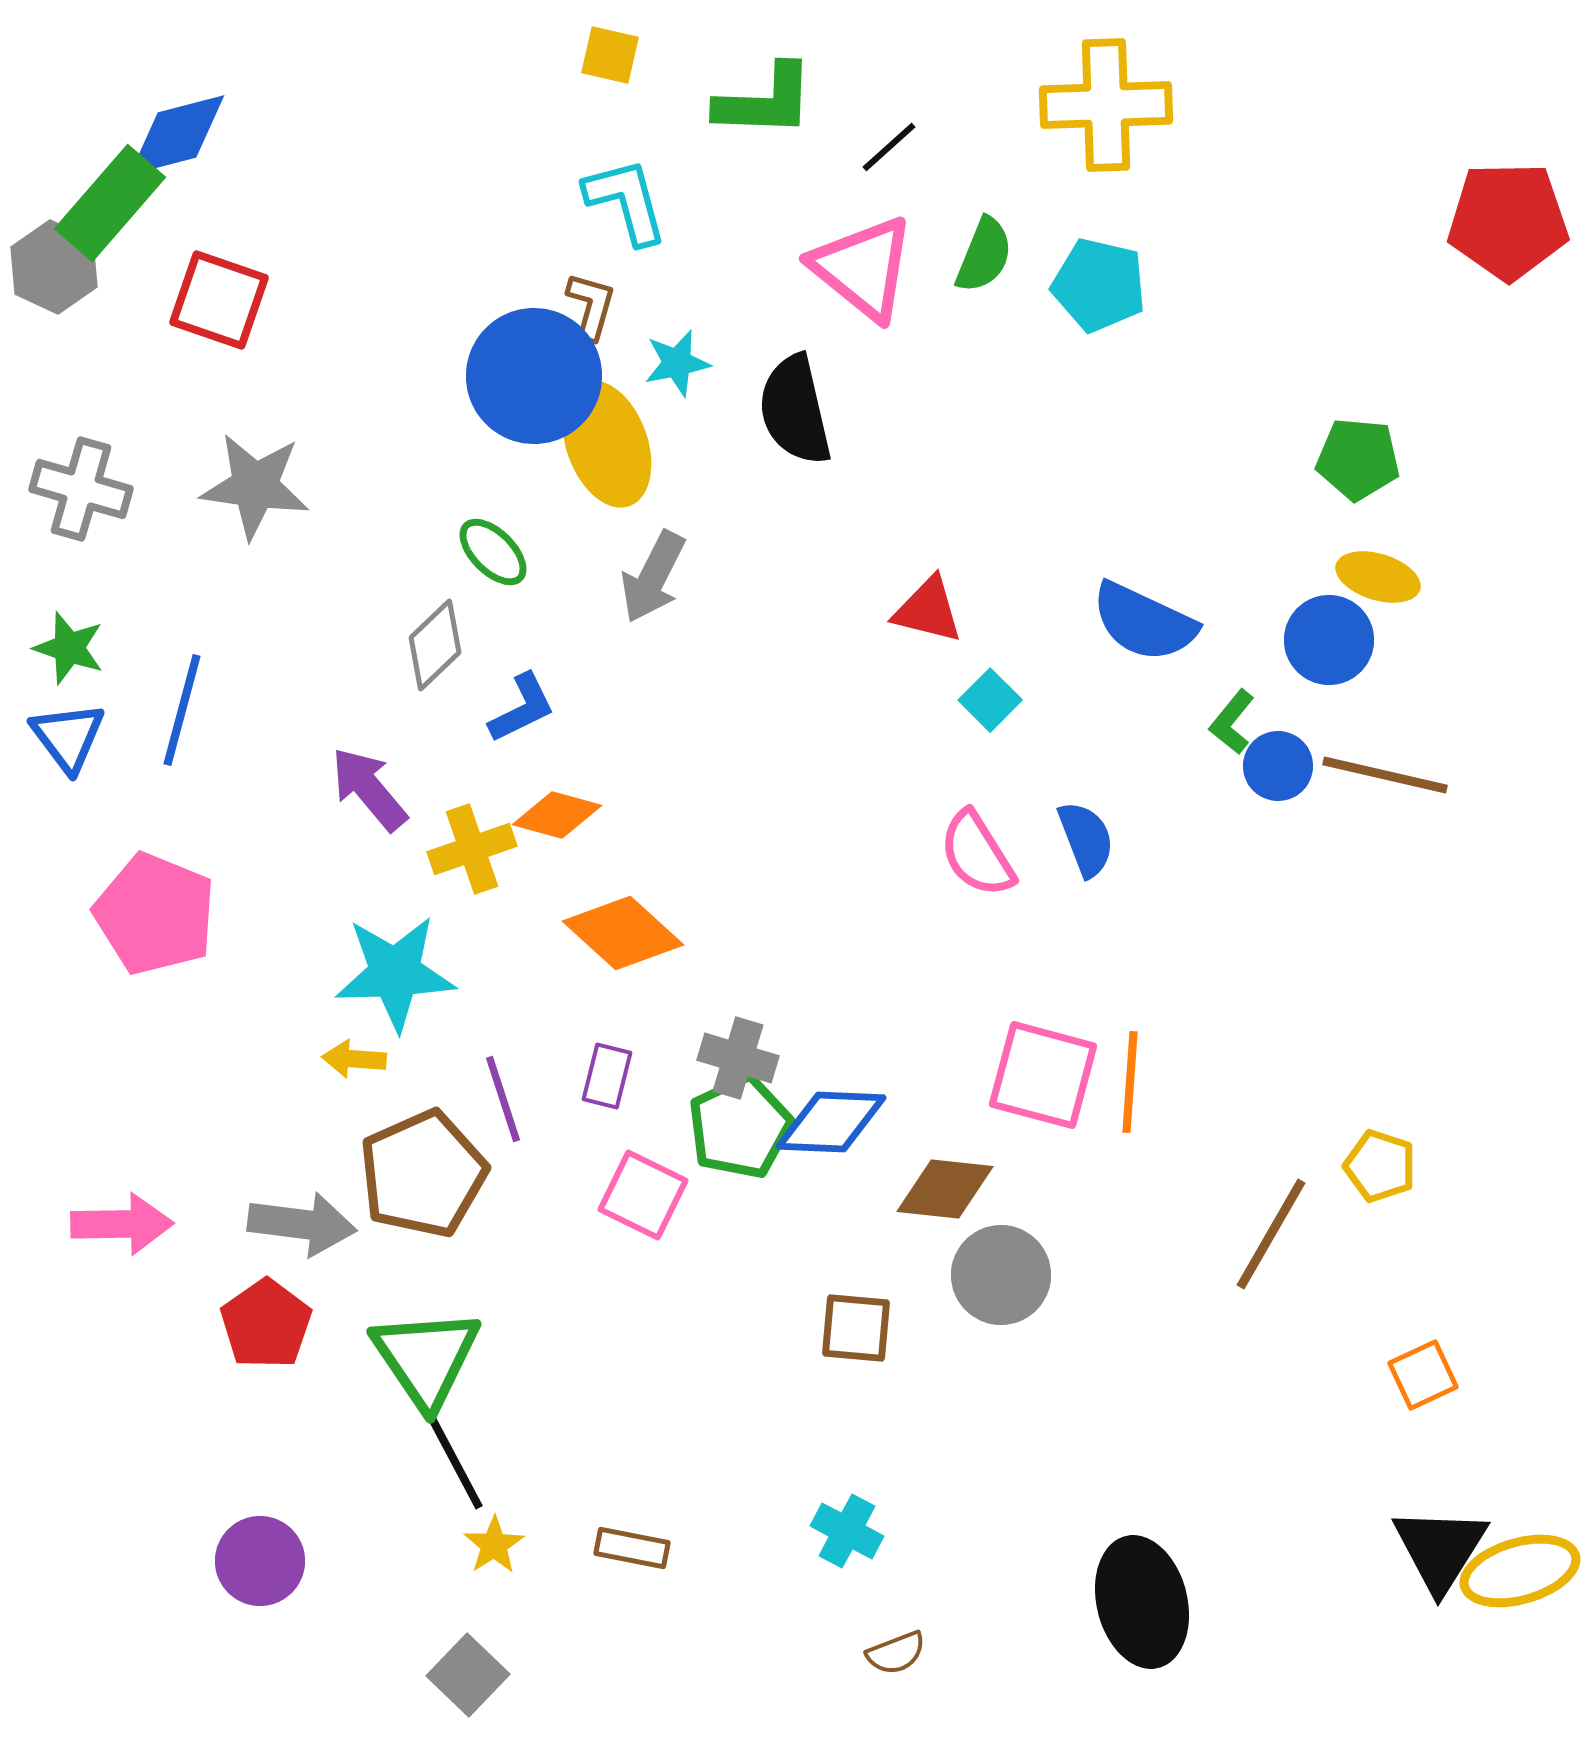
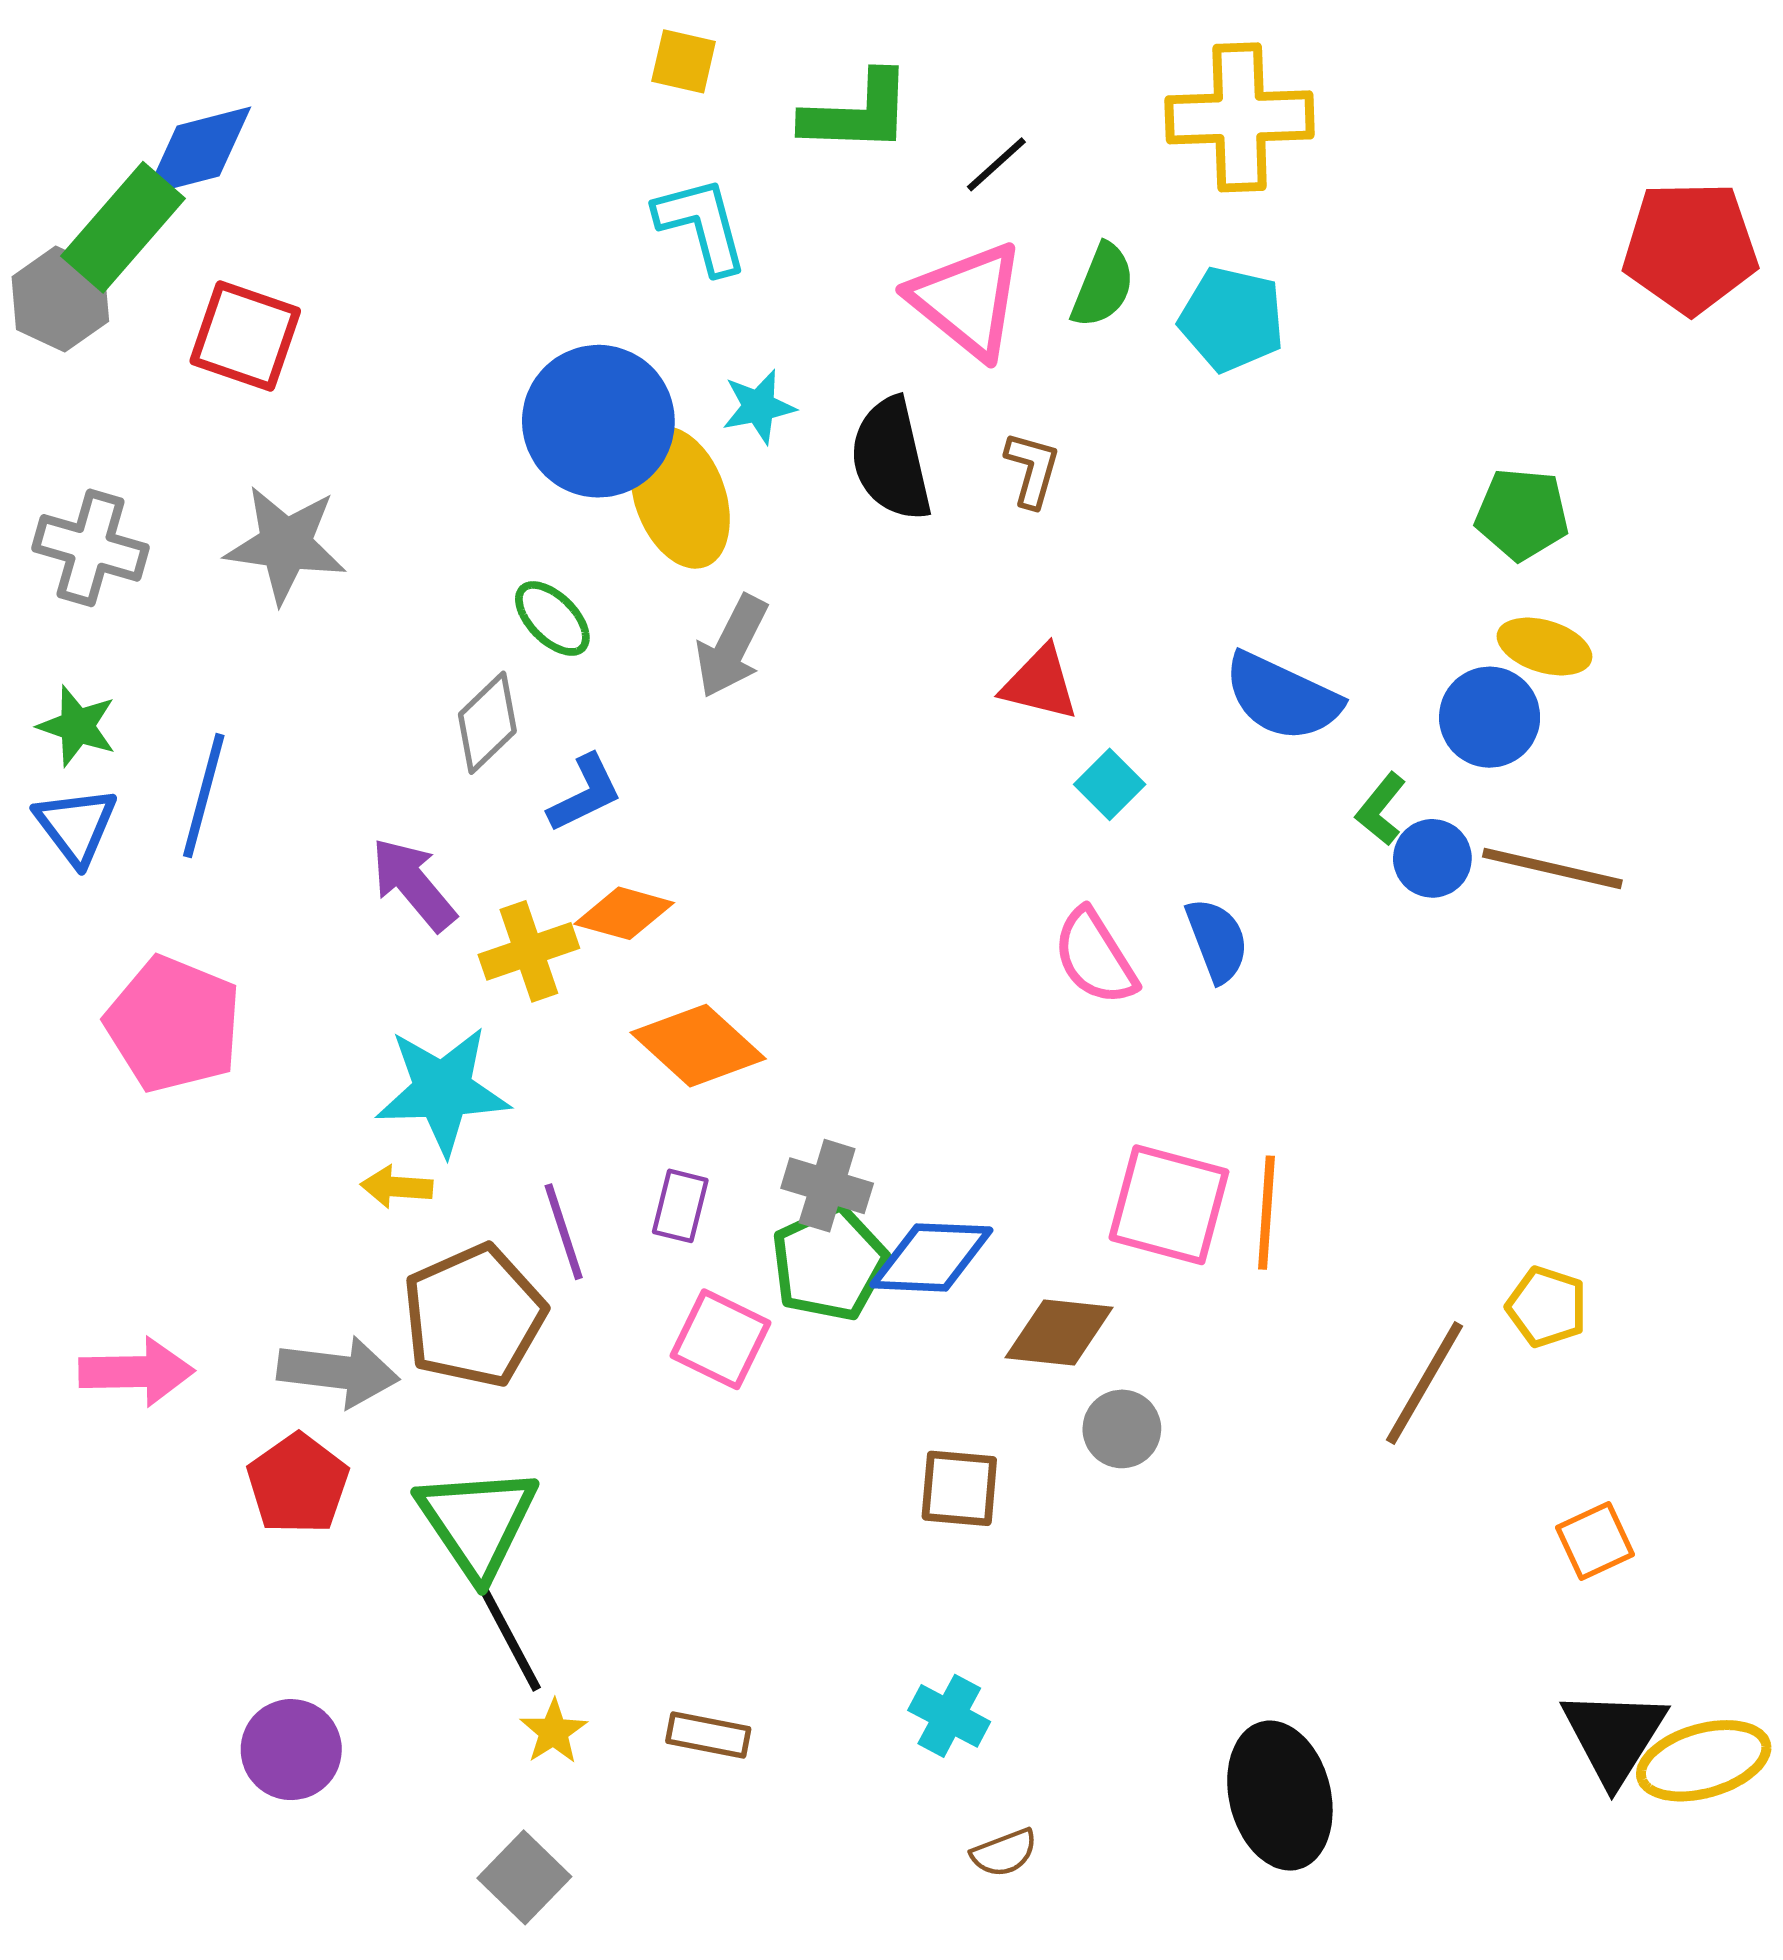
brown L-shape: (591, 306) -> (1032, 469), moved
gray circle: (1001, 1275) -> (1122, 1429), size x0.7

